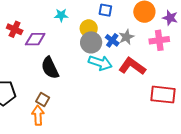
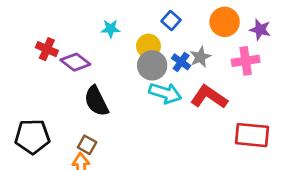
blue square: (105, 10) -> (171, 21), turned 32
purple diamond: (35, 39) -> (75, 62), turned 40

